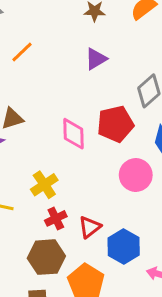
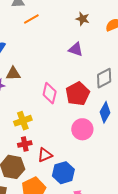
orange line: (22, 52) -> (31, 19), moved
purple triangle: (96, 59) -> (76, 49), turned 35
red pentagon: (115, 124) -> (78, 94), turned -30

